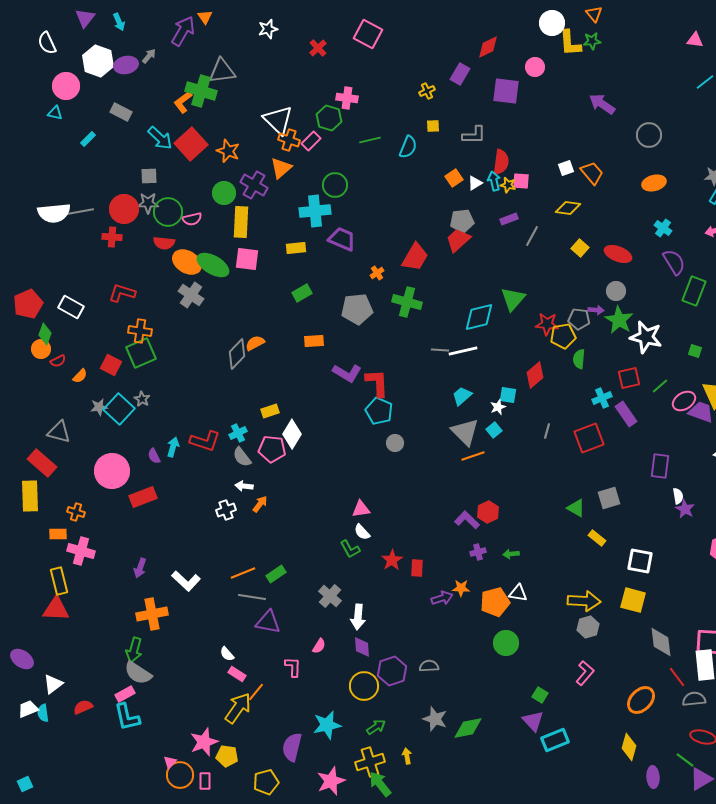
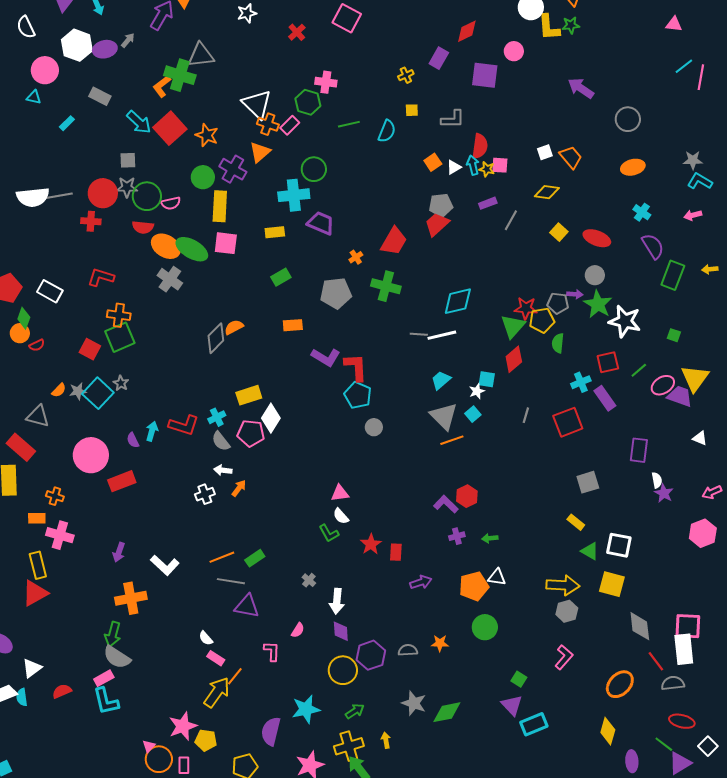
green triangle: (513, 299) -> (513, 326), moved
orange semicircle: (80, 376) -> (59, 390), moved
yellow rectangle: (270, 411) -> (249, 395), size x1.4
green triangle: (576, 508) -> (590, 551), moved
orange star: (461, 588) -> (440, 643), moved
gray cross: (330, 596) -> (309, 580), size x0.6
red triangle: (56, 609) -> (35, 593), turned -32

